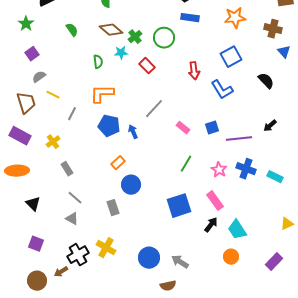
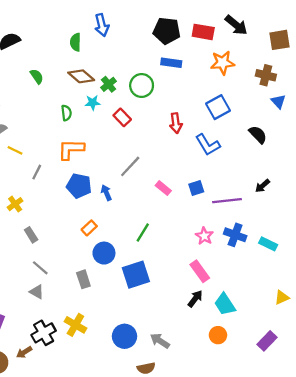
green line: (186, 164) -> (143, 233), moved
blue square: (179, 206) -> (136, 275), moved

